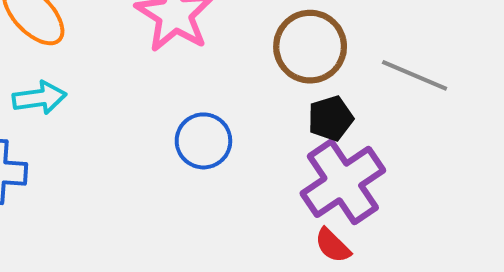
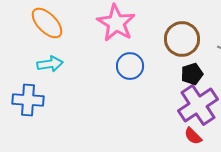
blue circle: (203, 141) -> (130, 66), moved

